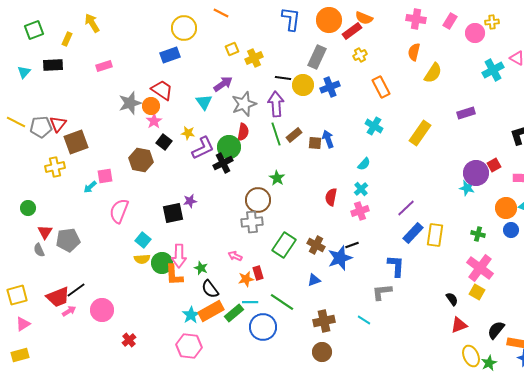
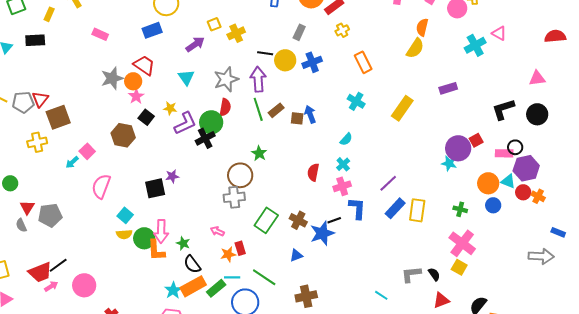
orange semicircle: (414, 52) -> (422, 27), moved
gray rectangle: (317, 57) -> (299, 32), size x0.7
pink rectangle: (104, 66) -> (100, 34), moved, turned 42
purple arrow: (223, 84) -> (195, 44), moved
pink square: (105, 176) -> (87, 151), turned -35
blue L-shape: (396, 266) -> (357, 208), moved
gray L-shape: (382, 292) -> (411, 274), moved
cyan line: (364, 320) -> (381, 295), moved

